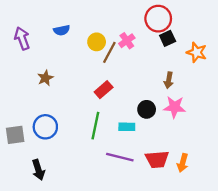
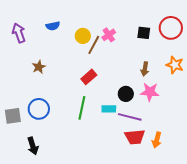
red circle: (158, 19) -> (171, 28), moved
black square: (168, 38) -> (144, 33), turned 32
orange star: (197, 52) -> (175, 65), moved
purple line: (120, 157) -> (130, 117), moved

